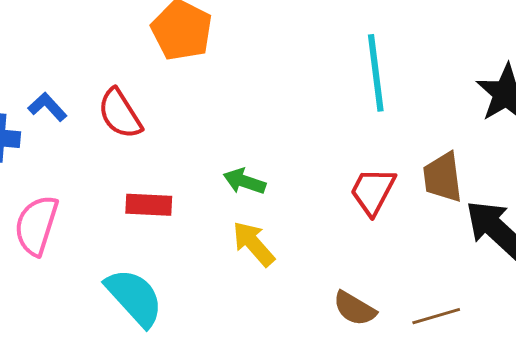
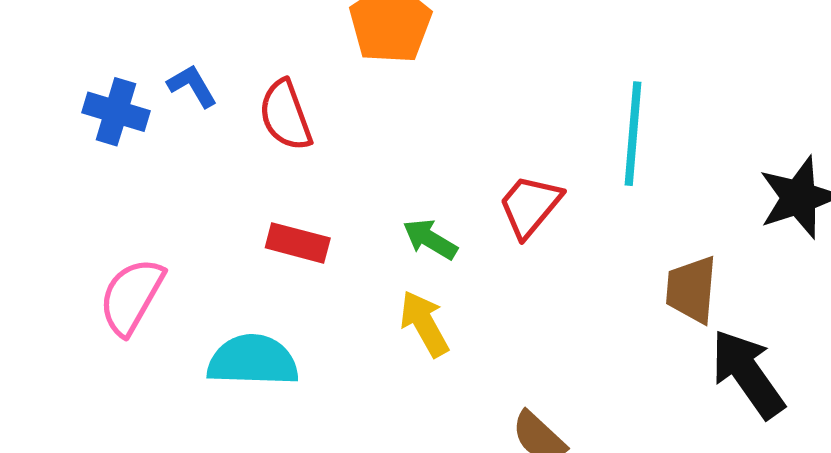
red trapezoid: (373, 191) -> (530, 206), moved
pink semicircle: (36, 225) -> (131, 296), moved
cyan semicircle: (134, 297) -> (253, 360), turned -58

